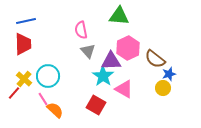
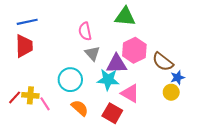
cyan circle: (48, 76) -> (70, 80), moved
cyan star: (103, 76) -> (108, 80), turned -30
yellow cross: (24, 79) -> (30, 95), moved, turned -35
red square: (96, 105) -> (112, 113), moved
orange semicircle: (55, 110) -> (80, 108), moved

